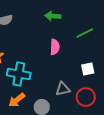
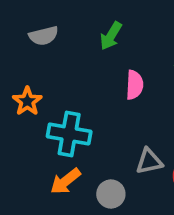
green arrow: (53, 16) -> (111, 36), moved, turned -63

